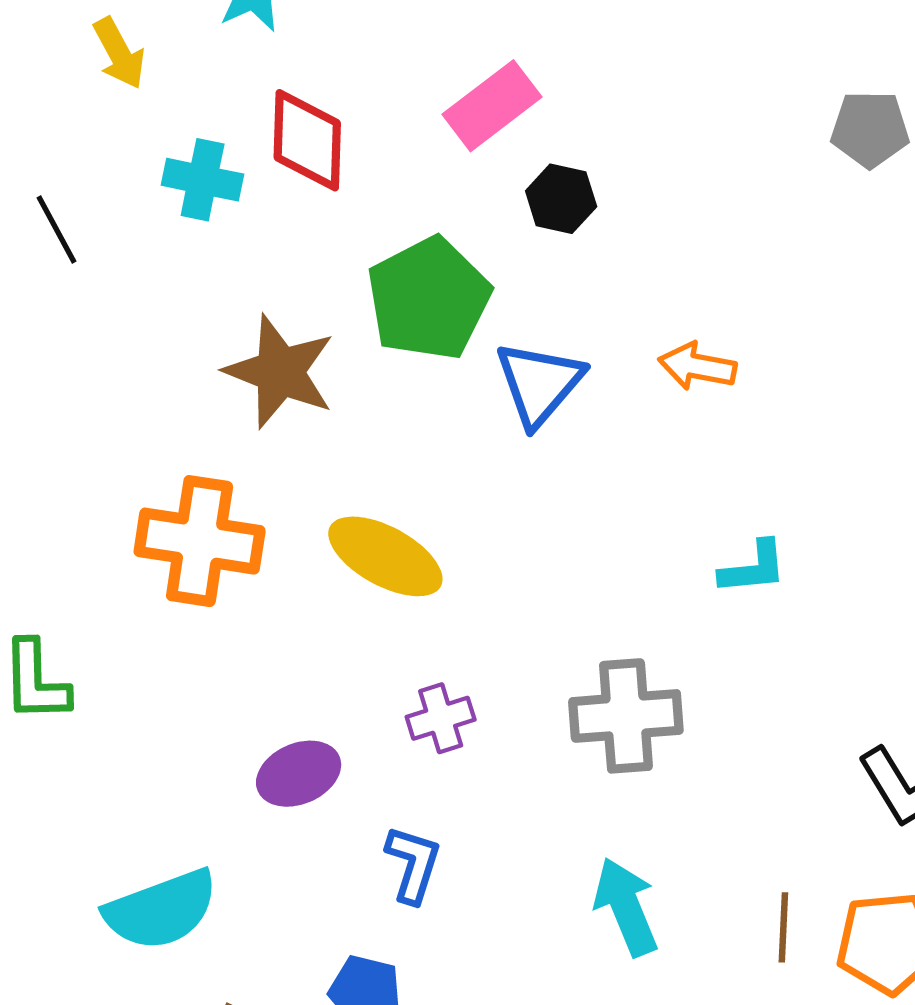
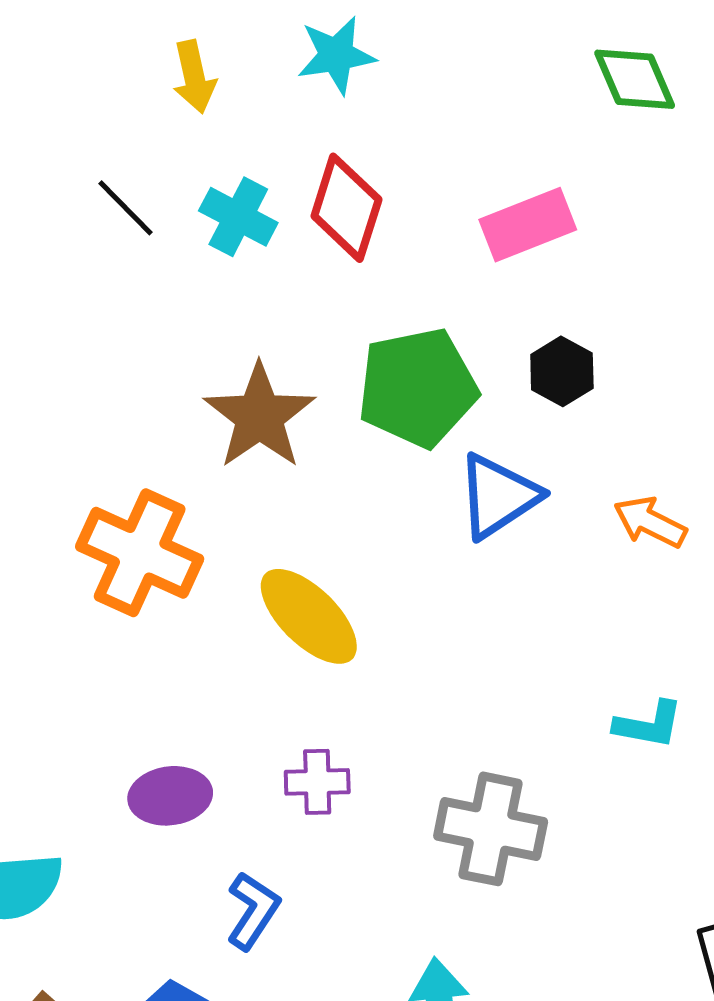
black hexagon: (561, 199) -> (562, 371), moved
black line: (57, 229) -> (126, 208), moved, turned -32

